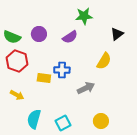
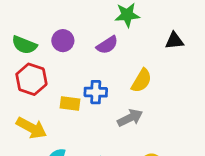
black triangle: (117, 34) -> (174, 41), turned 32
yellow semicircle: (104, 61) -> (141, 81), moved
yellow arrow: (17, 95) -> (31, 128), size x1.5

